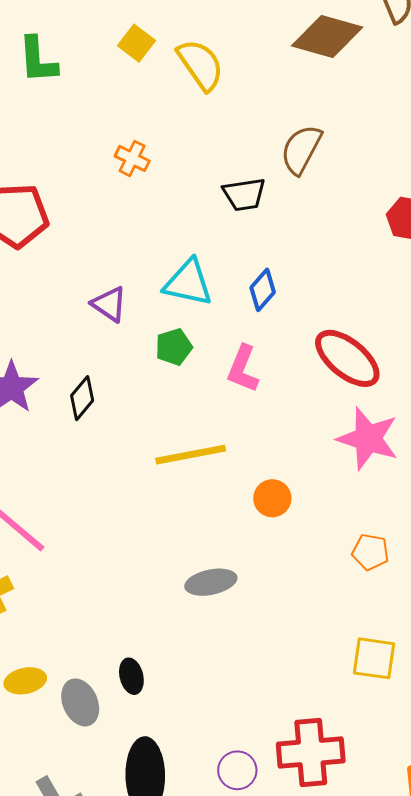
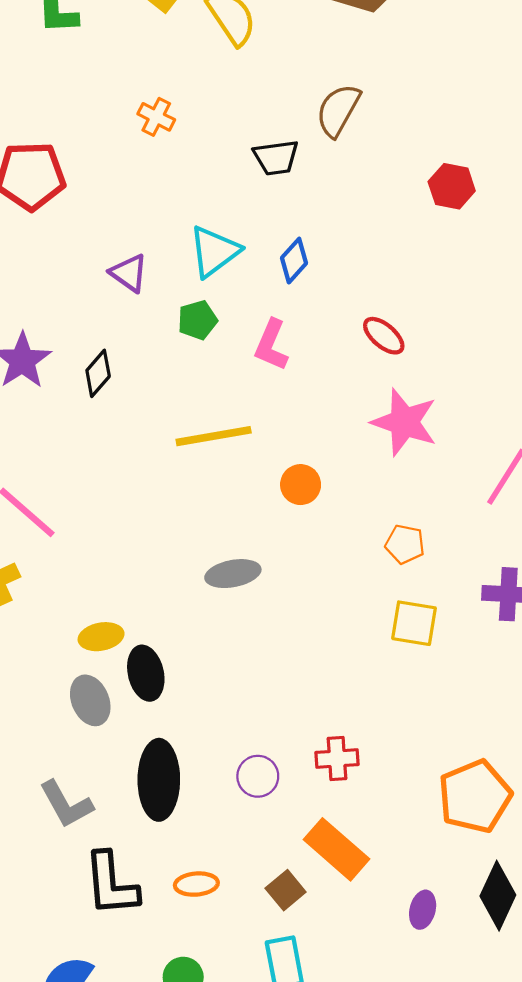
cyan triangle: (188, 283) -> (214, 251), turned -50
red ellipse: (347, 358) -> (384, 336), size x0.6
yellow square: (374, 658) -> (414, 623), moved
black ellipse: (131, 676) -> (146, 673), size x1.4
yellow ellipse: (25, 681) -> (101, 637), moved
red cross: (311, 753) -> (337, 758), size x0.6

